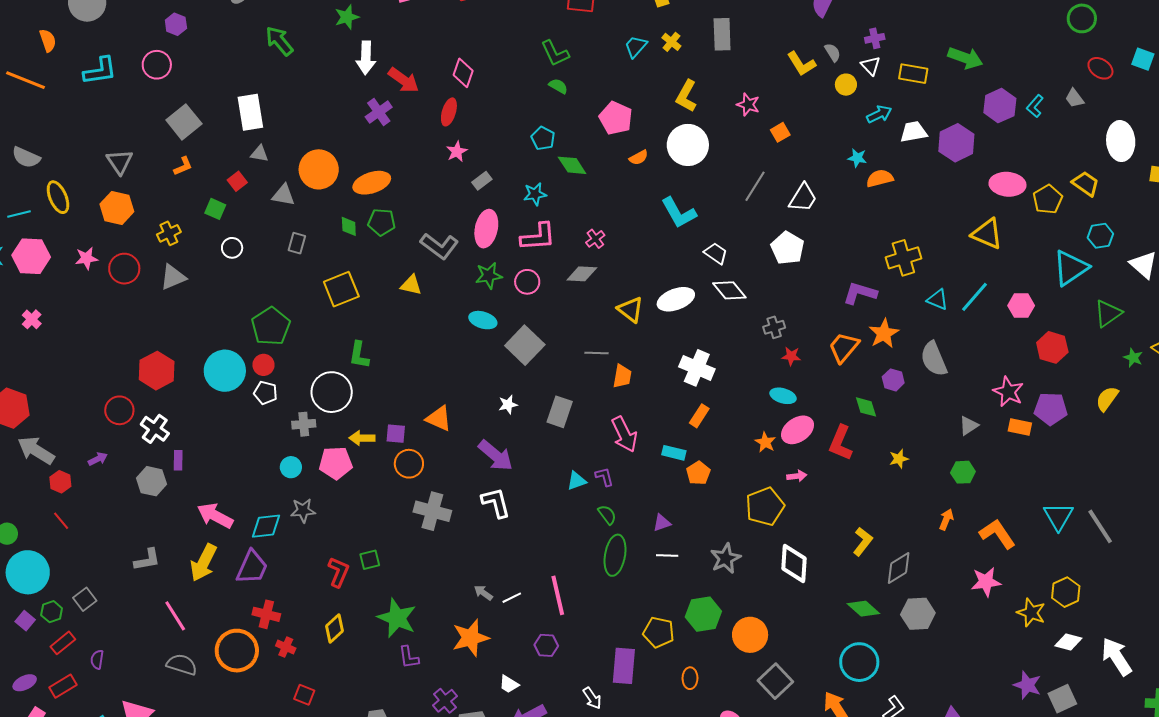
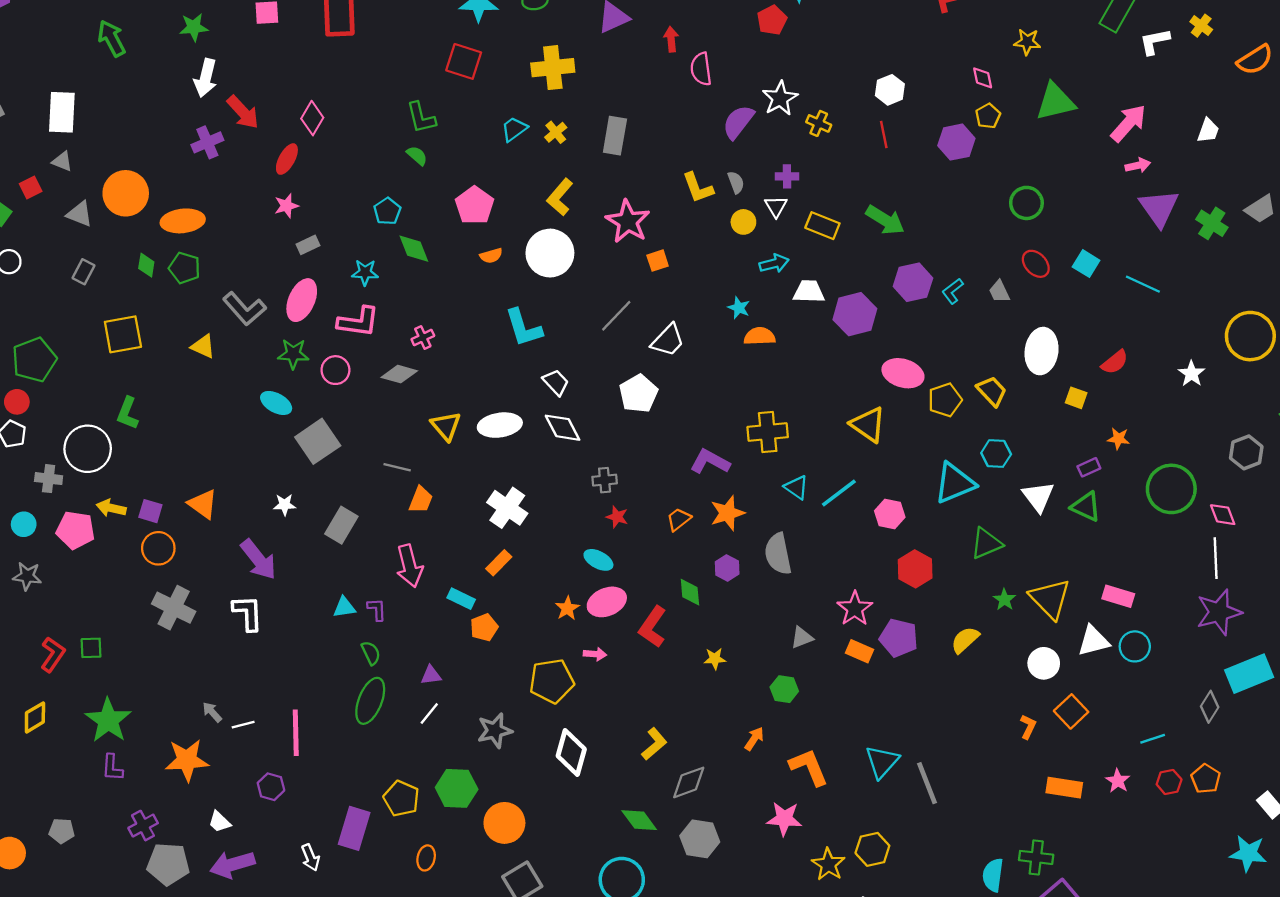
pink star: (748, 105) -> (628, 221), size x1.6
orange trapezoid: (844, 347) -> (679, 519), size x0.7
white line: (667, 556) -> (429, 713), turned -65

